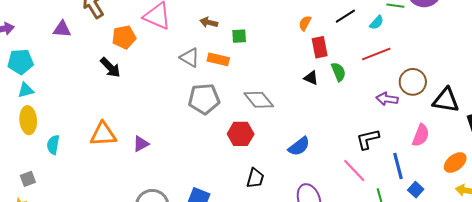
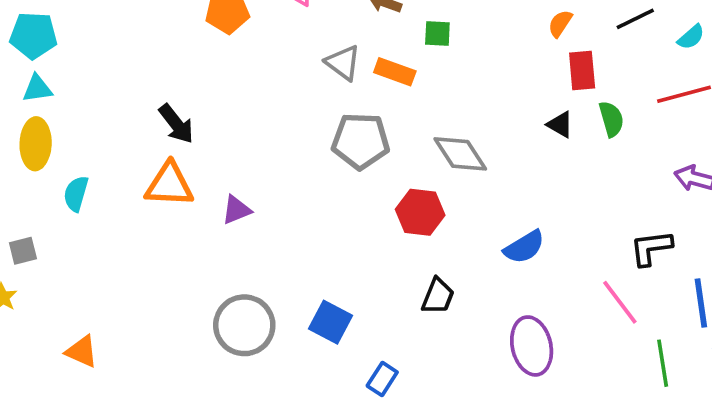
black arrow: (110, 67) -> (176, 124), moved

